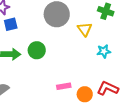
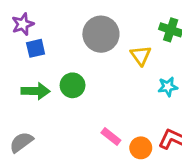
pink rectangle: (64, 86) -> (111, 136), turned 48

